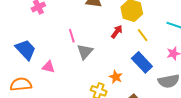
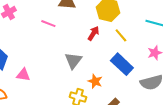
pink line: (72, 36) -> (48, 24), moved, turned -48
gray triangle: (85, 52) -> (73, 61), moved

